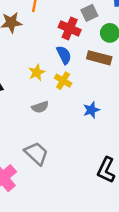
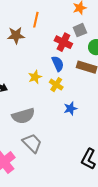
gray semicircle: (40, 107) -> (23, 116), moved, size x1.6
blue star: (91, 110) -> (70, 108), moved

